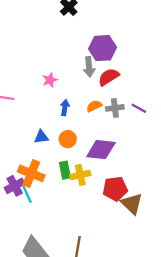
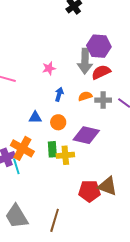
gray arrow: (89, 67) -> (85, 61), size x1.4
red pentagon: (115, 189) -> (89, 191), moved
brown triangle: (132, 204) -> (107, 186), turned -30

